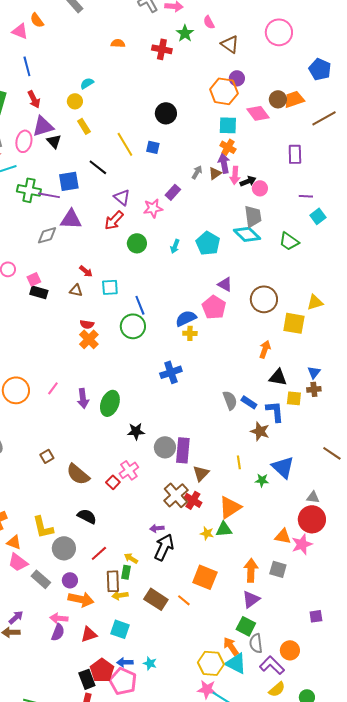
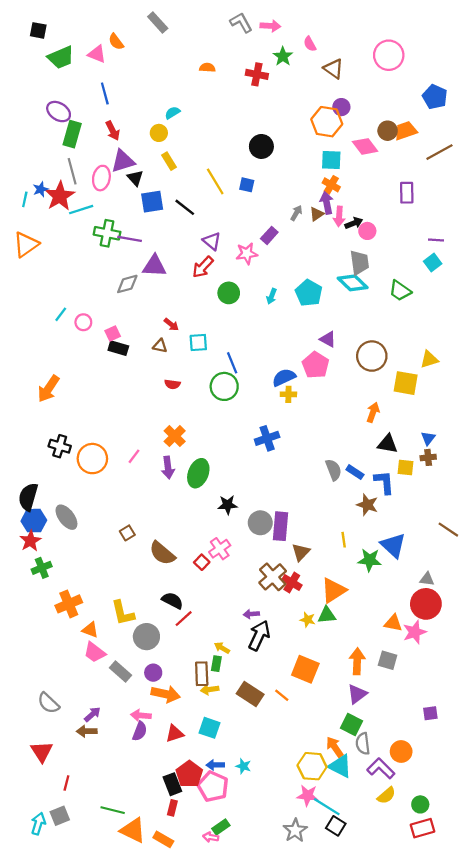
blue square: (69, 181) -> (152, 202), moved
purple line: (306, 196) -> (436, 240), moved
orange cross: (89, 339) -> (175, 436), moved
green star: (262, 480) -> (370, 560), size x1.5
red line: (99, 553) -> (184, 619), moved

